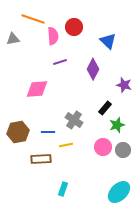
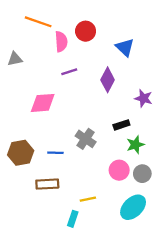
gray triangle: (13, 39) -> (15, 59), moved
black rectangle: (105, 108) -> (121, 125), turned 32
yellow line: (66, 145) -> (88, 199), moved
cyan ellipse: (119, 192) -> (133, 207), moved

